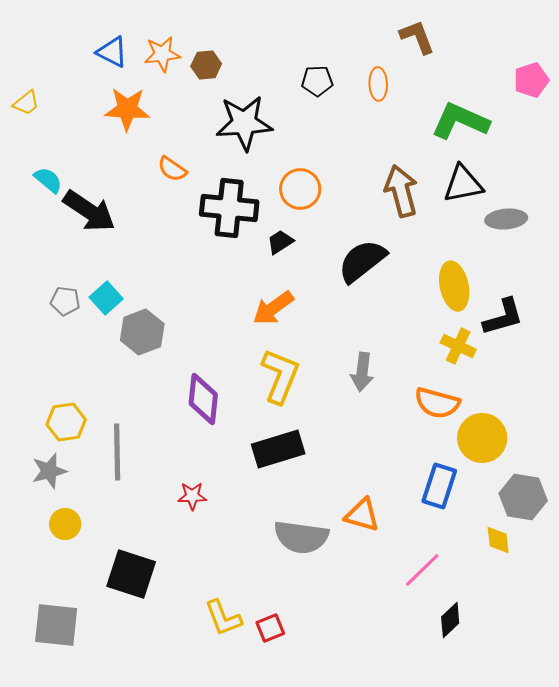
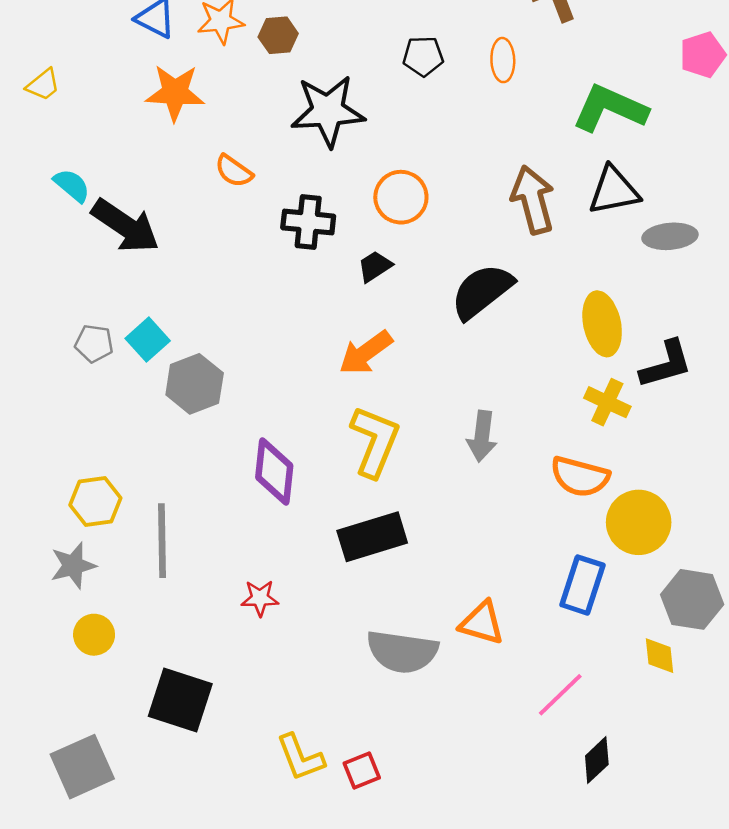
black cross: (229, 208) -> (308, 222), size x0.7
gray square: (56, 625) -> (82, 767), turned -30

